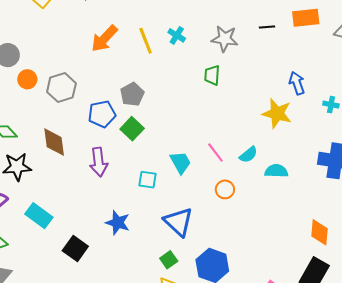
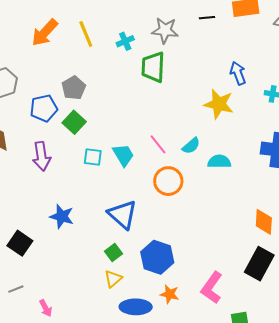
cyan cross: (177, 35) -> (125, 41), moved, turned 36
green trapezoid: (212, 75) -> (153, 67), size x1.5
cyan square: (148, 180) -> (93, 157), moved
orange circle: (225, 189) -> (168, 181), size x1.5

